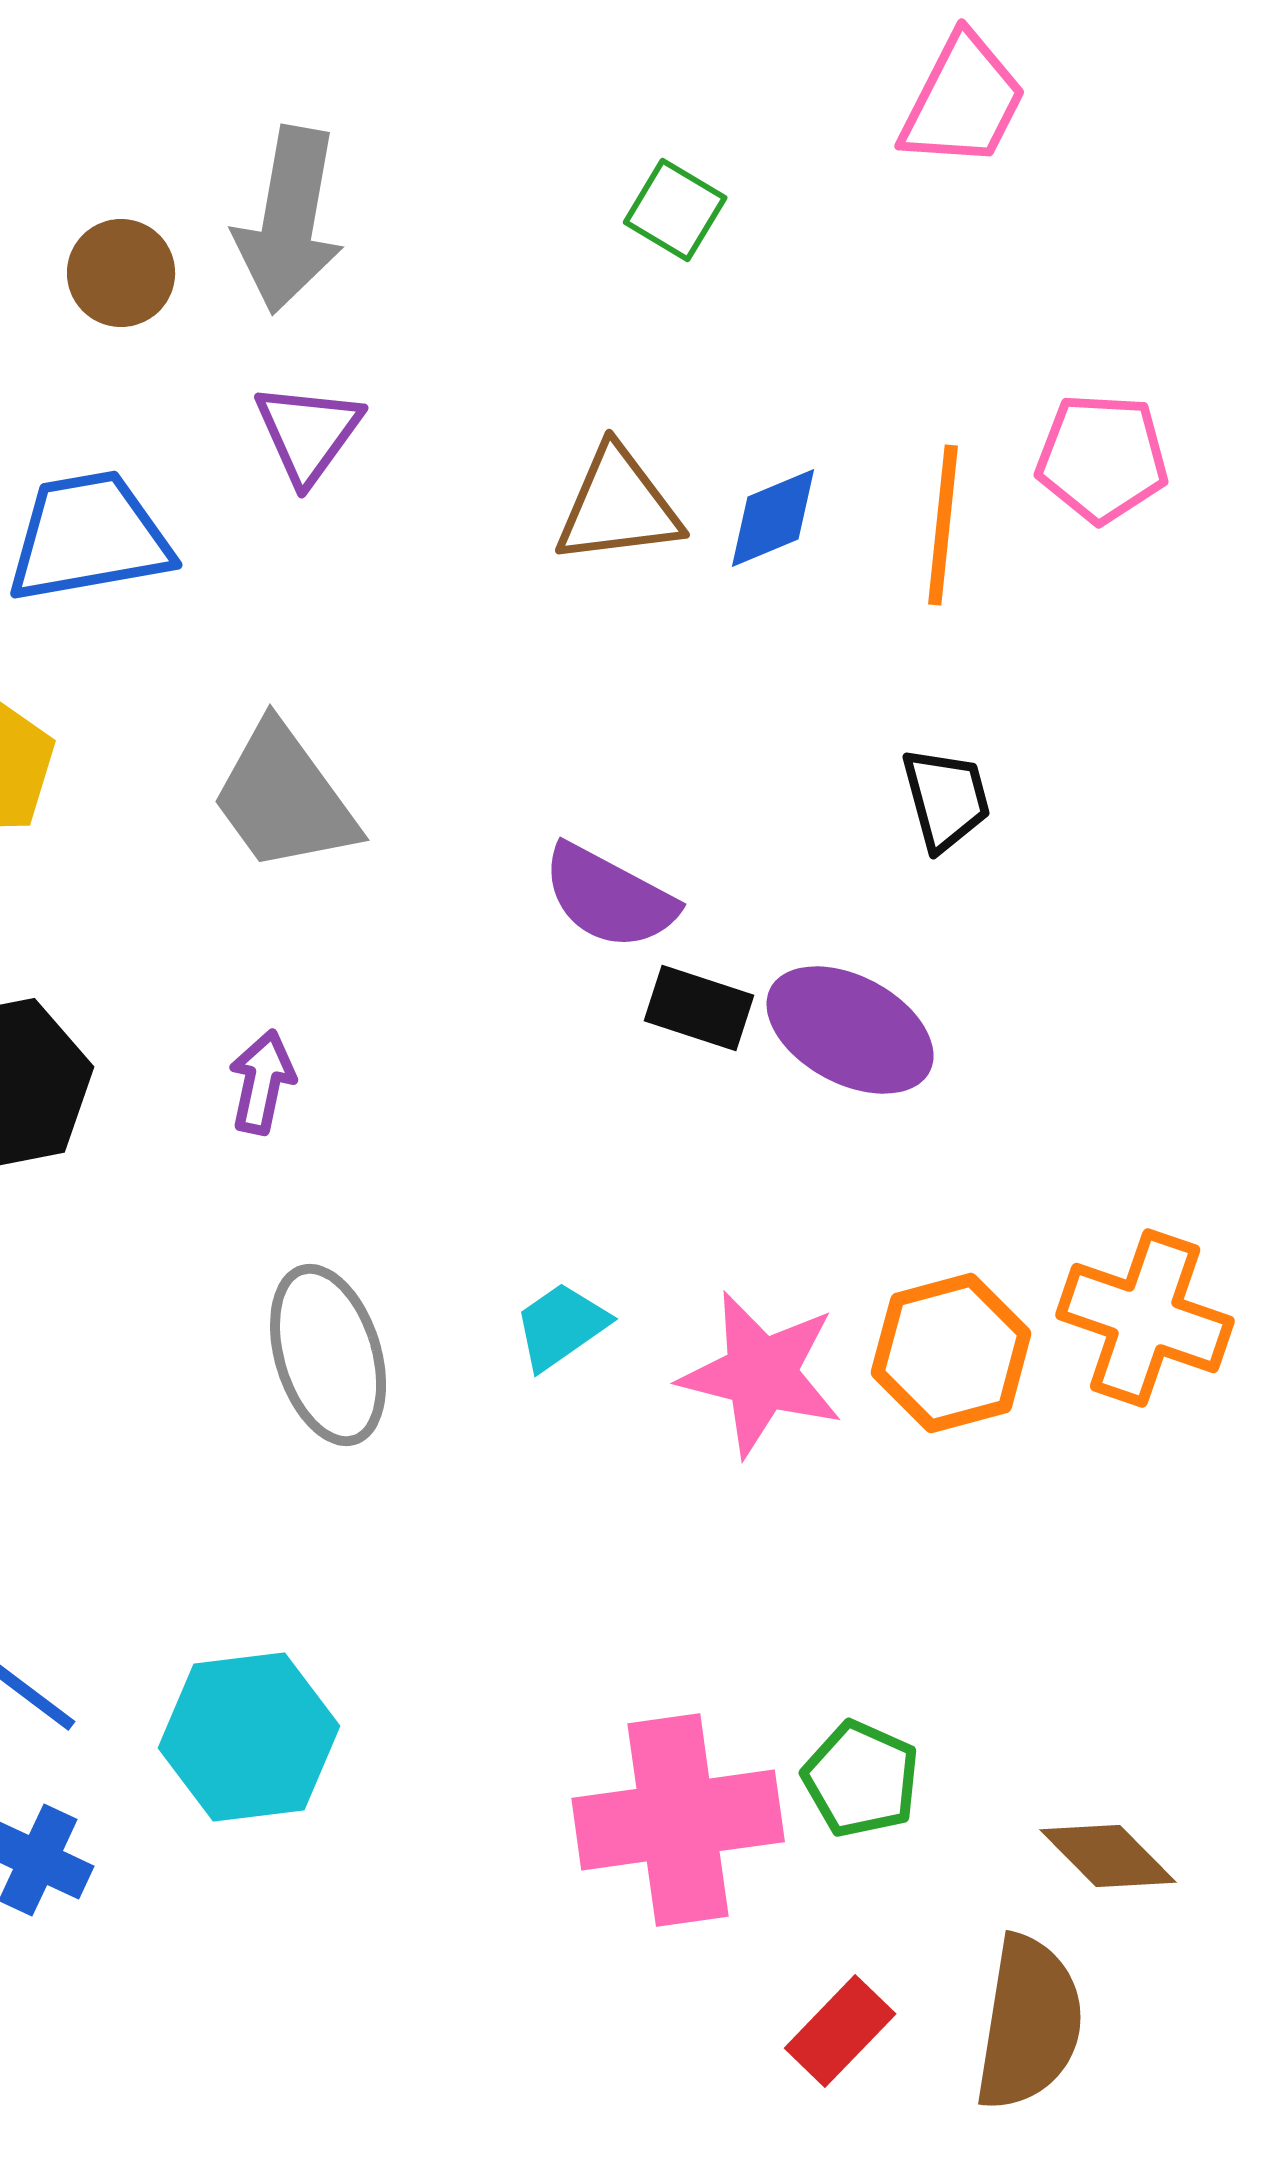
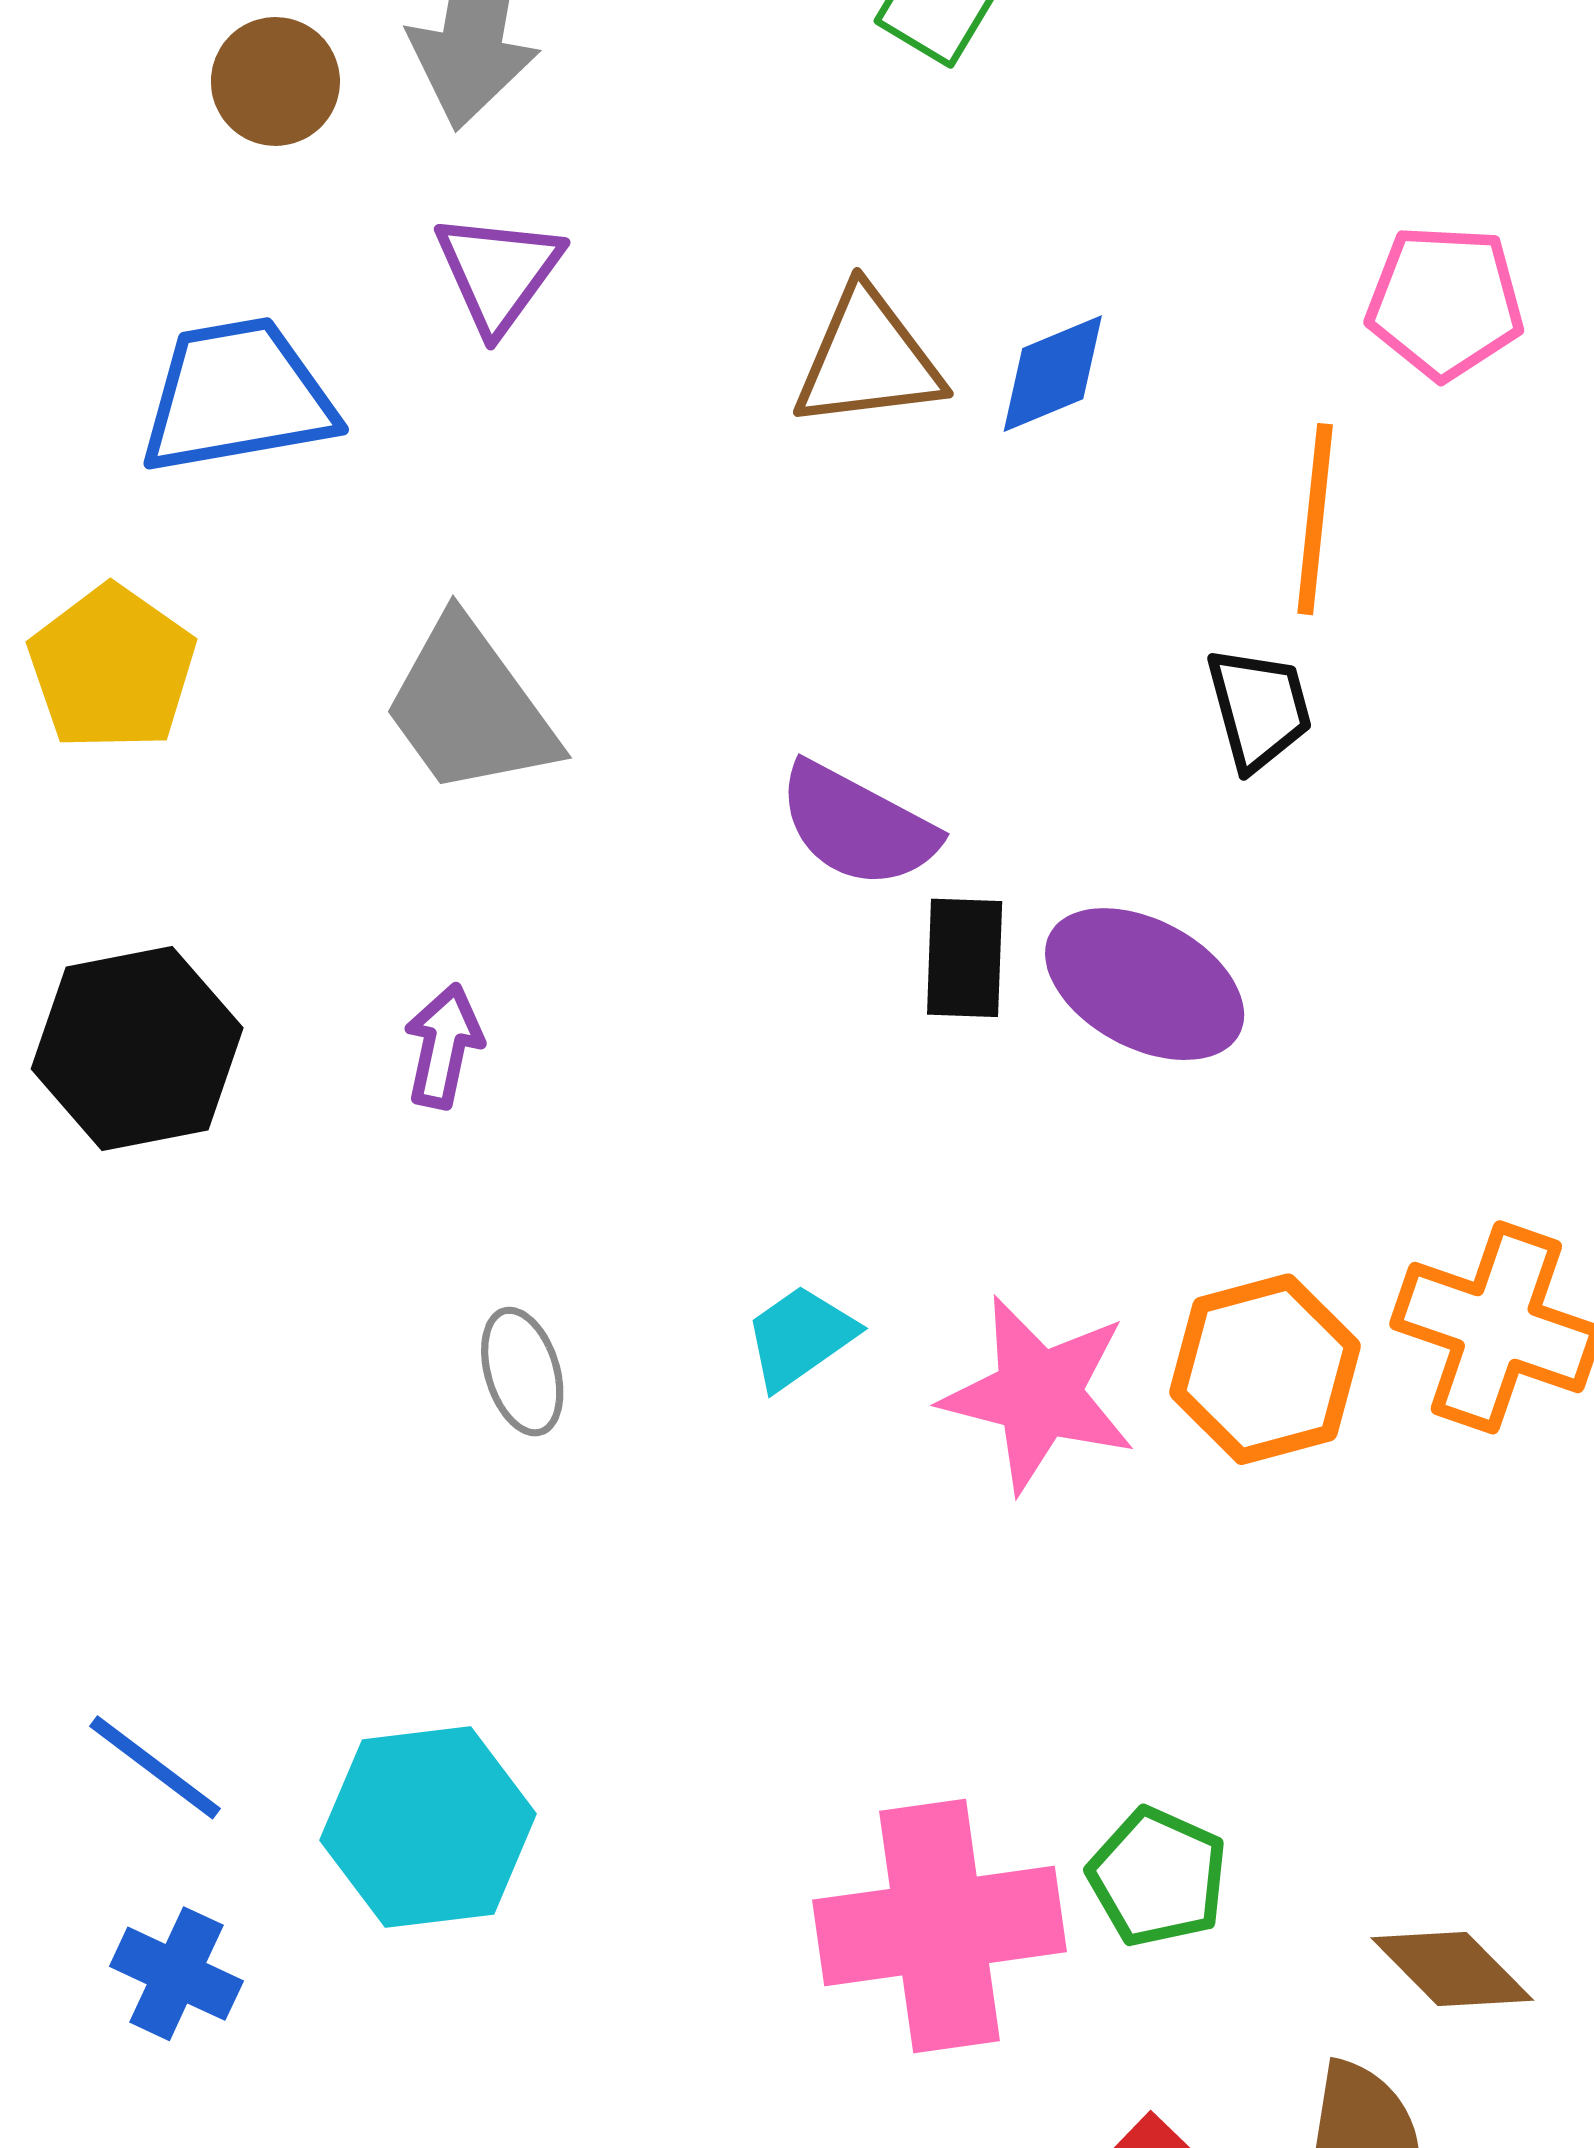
orange line: (943, 525) -> (1315, 519), moved
black rectangle: (699, 1008) -> (965, 958), turned 74
gray ellipse: (328, 1355) -> (522, 1372), size x0.6

